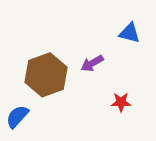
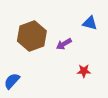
brown hexagon: (46, 75) -> (32, 36), moved

